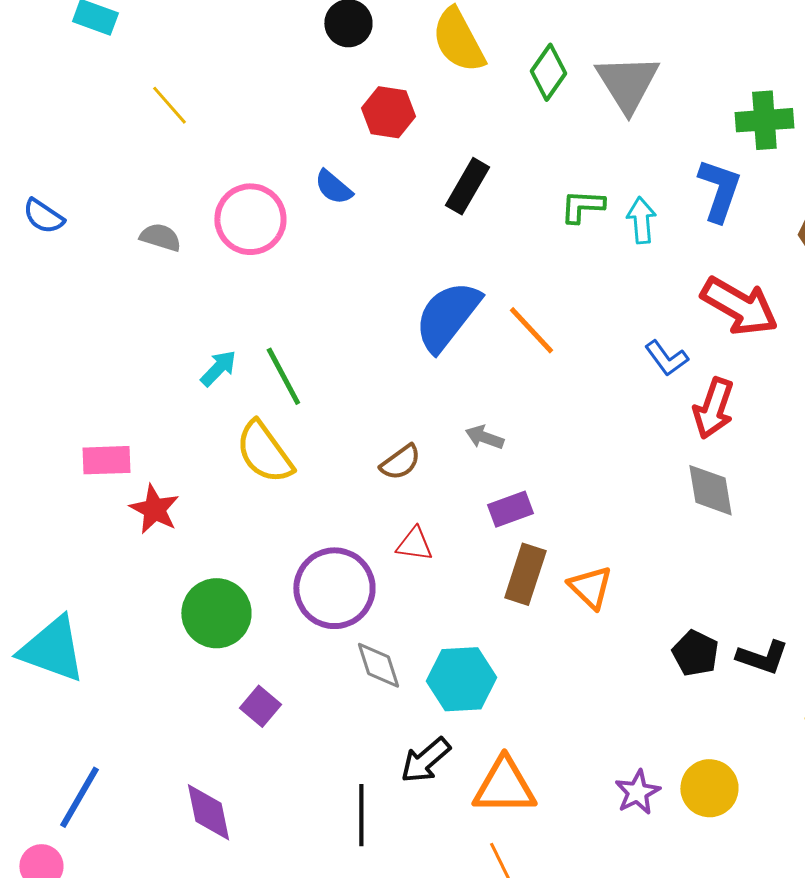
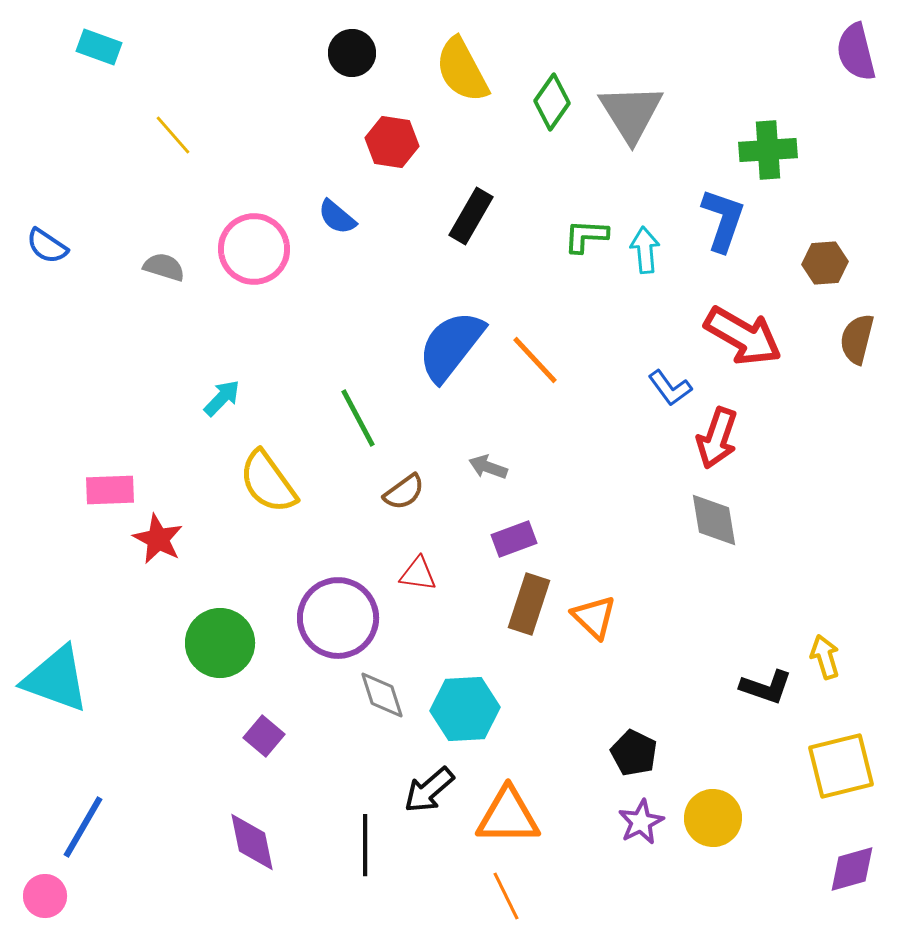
green line: (283, 376) -> (358, 418), moved
black pentagon: (695, 653) -> (634, 753), moved
purple diamond: (208, 812) -> (252, 842), moved

